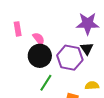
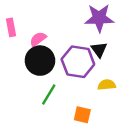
pink semicircle: (39, 39) -> (38, 39), turned -88
yellow semicircle: (92, 86) -> (107, 85), moved

